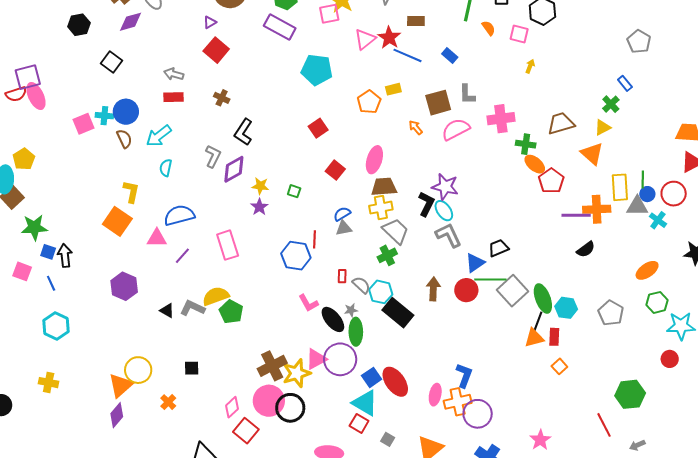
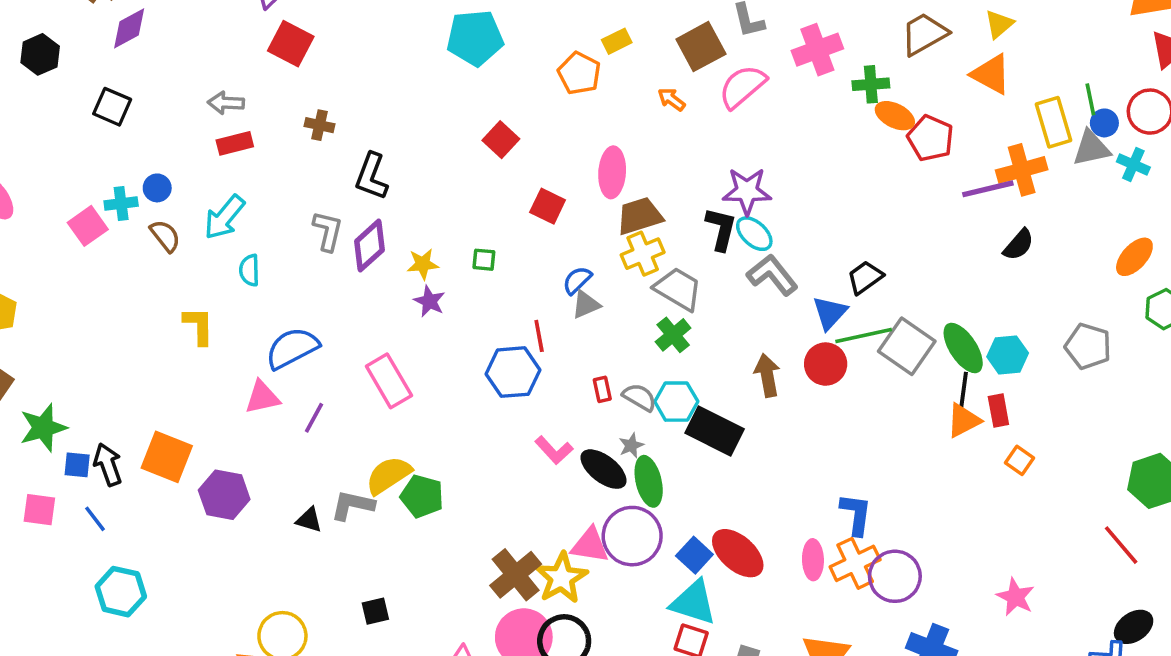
blue circle: (126, 112) -> (157, 188), size x0.6
orange square: (117, 221) -> (167, 457), moved
pink triangle: (316, 359) -> (590, 545), turned 50

